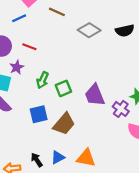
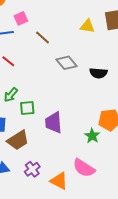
purple cross: (121, 109) -> (32, 169), moved
orange triangle: (86, 158) -> (59, 181), moved

